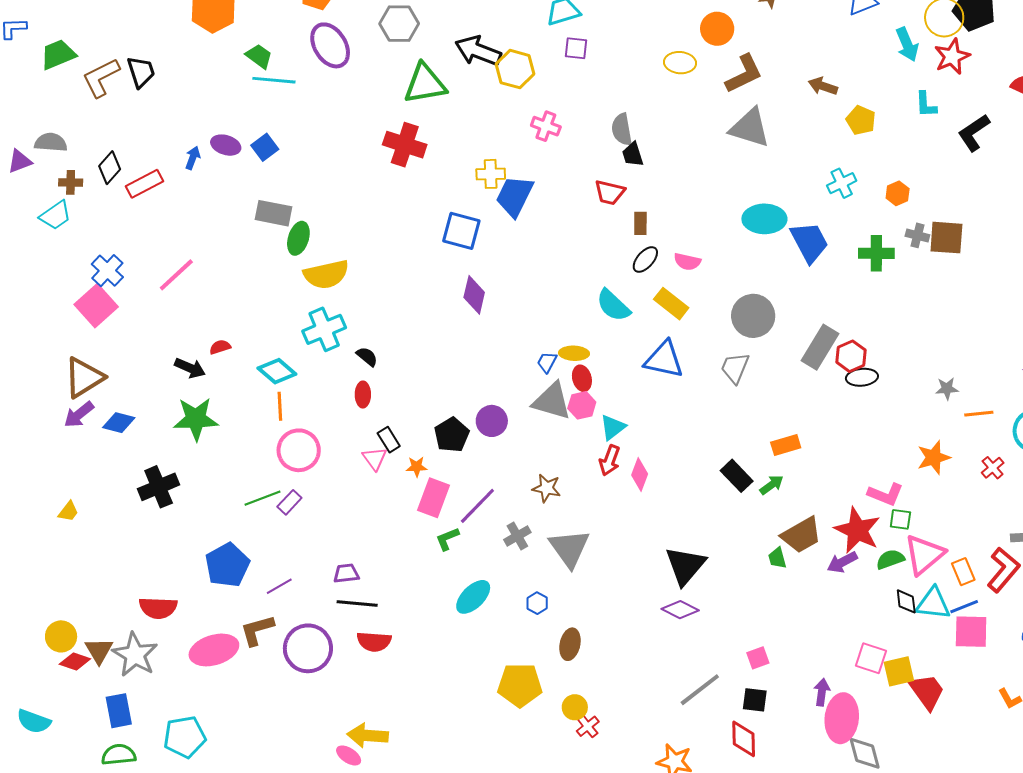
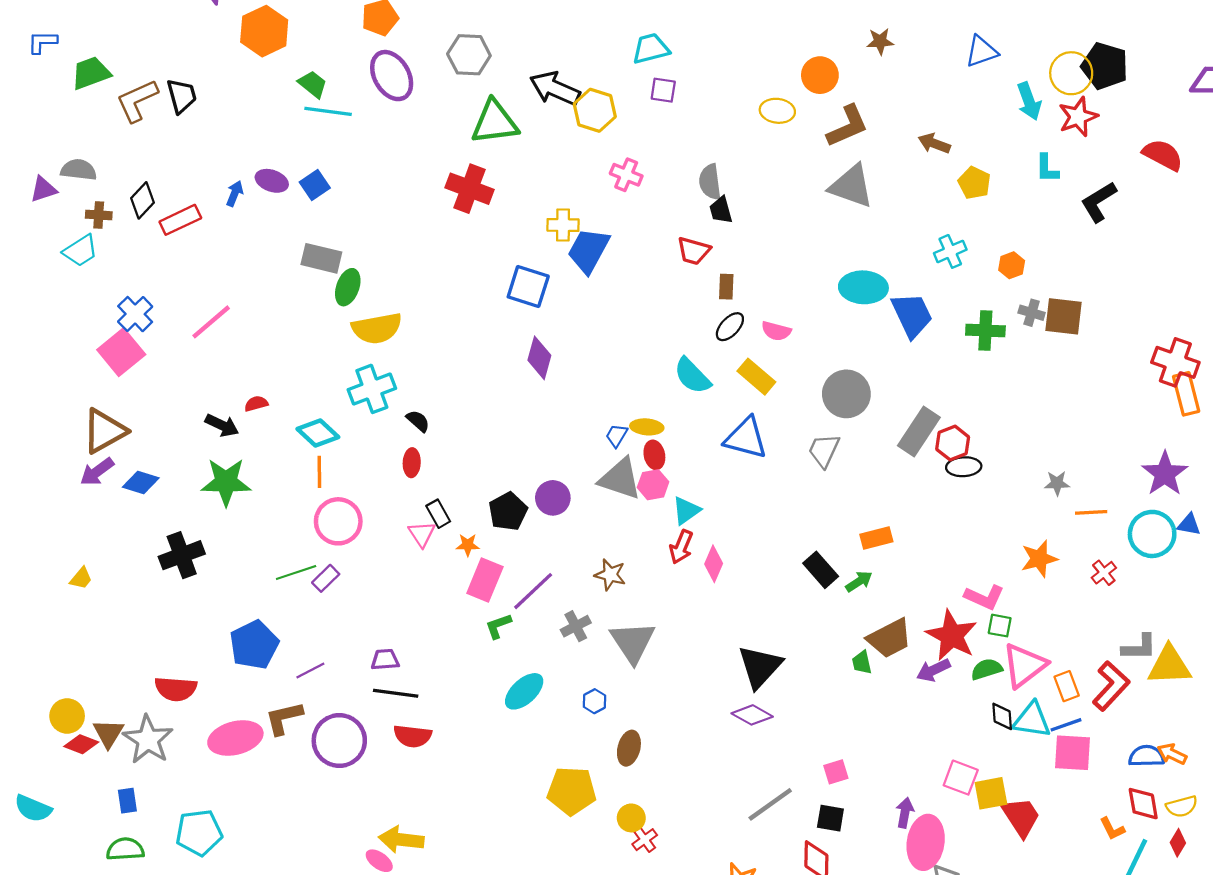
blue rectangle: (119, 711) -> (127, 801), size x0.7

